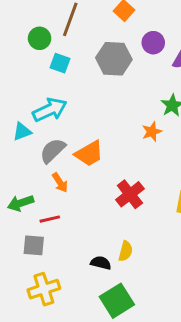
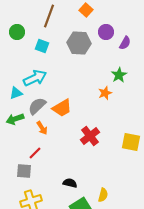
green circle: (40, 38) -> (17, 32), moved
green arrow: (21, 203) -> (15, 119), moved
red line: (50, 219) -> (35, 153), turned -32
yellow semicircle: (126, 251) -> (103, 195), moved

